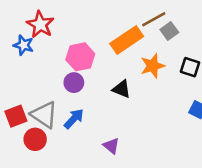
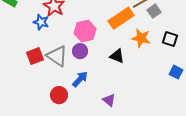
orange star: (153, 66) -> (141, 38), turned 30
gray triangle: (44, 115) -> (57, 56), moved
red square: (16, 116) -> (35, 56), moved
red circle: (35, 139) -> (59, 95), moved

